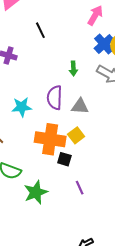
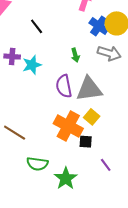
gray triangle: (80, 106) -> (89, 89), size x1.6
cyan star: (22, 107) -> (32, 65), moved
orange cross: (50, 139) -> (68, 126), turned 32

